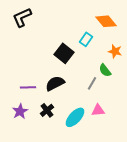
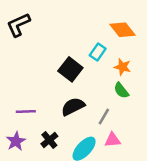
orange star: (115, 51) -> (122, 67), moved
black semicircle: (55, 83) -> (73, 107), moved
gray line: (92, 83) -> (104, 116), moved

